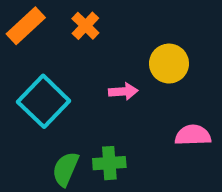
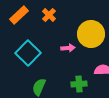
yellow circle: (169, 64) -> (91, 34), size x1.4
green cross: (109, 163) -> (79, 84), moved

